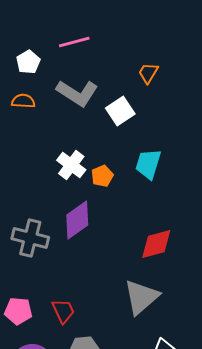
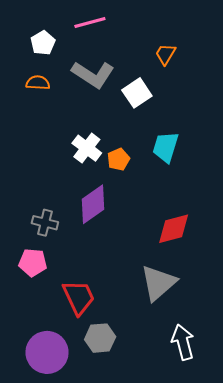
gray cross: (30, 238) -> (45, 223), size x0.7
pink pentagon: (18, 311) -> (33, 263), moved
red trapezoid: (63, 311) -> (79, 297), size x1.4

